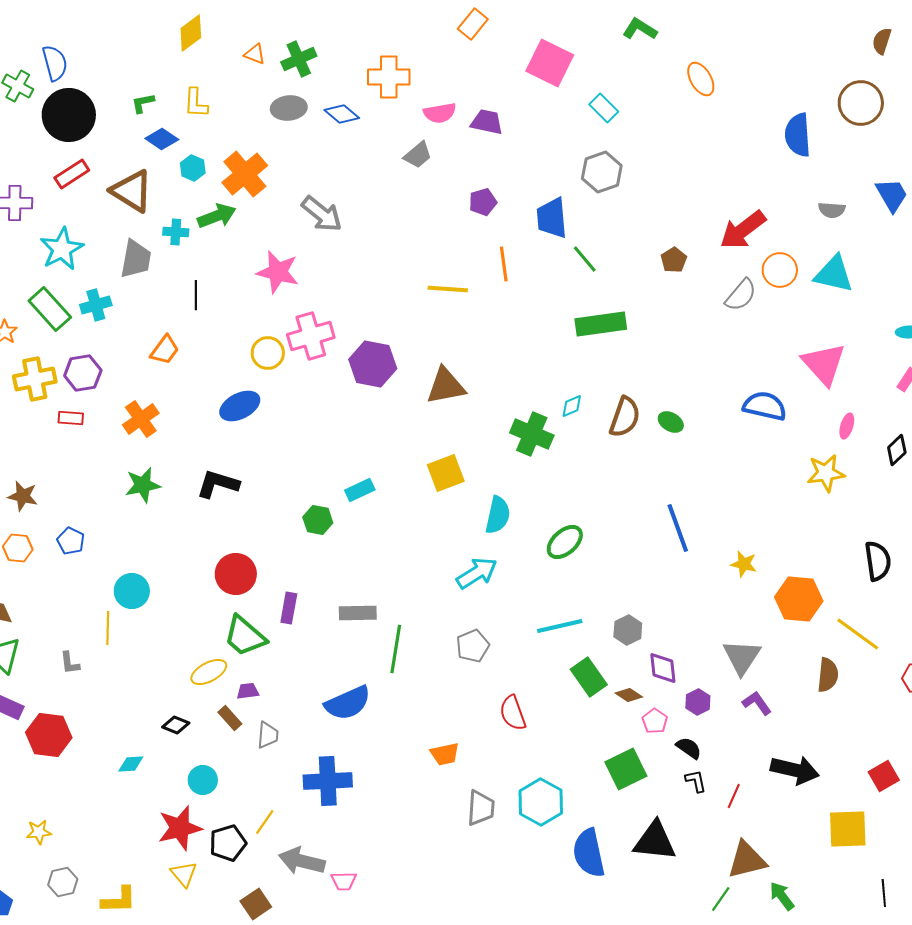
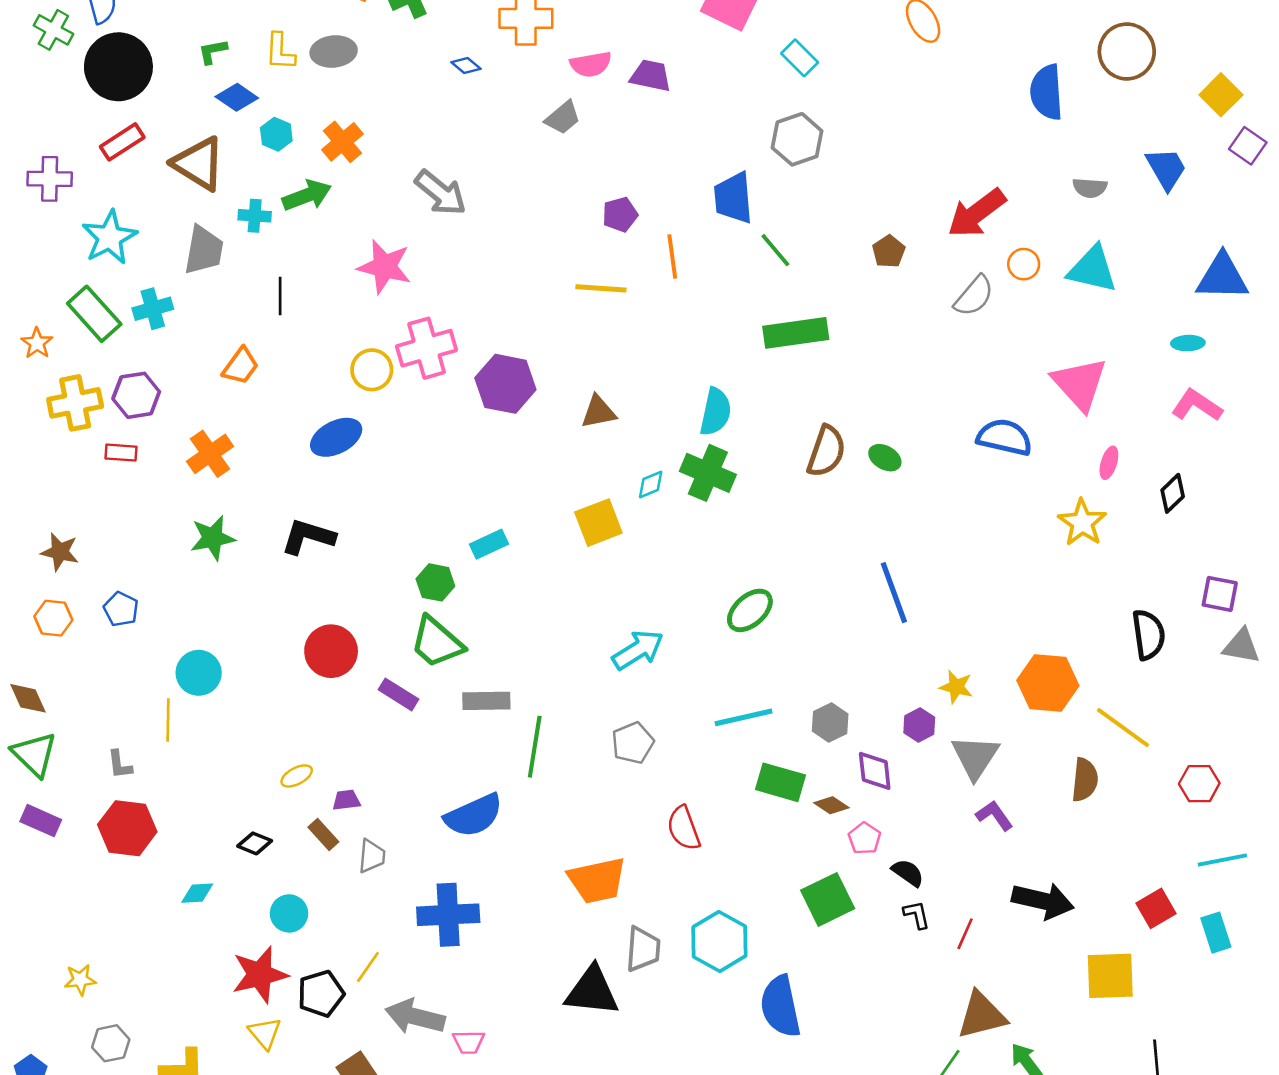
gray ellipse: (289, 108) -> (334, 52), moved
blue diamond: (342, 114) -> (466, 66), size x0.7
orange cross: (245, 174) -> (342, 142), size x0.7
purple pentagon: (483, 202) -> (620, 214), moved
orange circle: (780, 270) -> (1024, 264), size x0.7
brown triangle: (446, 386) -> (598, 412), size x0.7
cyan diamond: (572, 406) -> (651, 484), moved
yellow star: (826, 473) -> (1082, 523), turned -30
cyan semicircle: (498, 515) -> (716, 412), moved
yellow star: (744, 564) -> (956, 687), moved
purple rectangle: (289, 608) -> (399, 694), turned -68
green trapezoid: (245, 636) -> (437, 642), moved
yellow ellipse: (209, 672) -> (297, 776), size x0.7
green rectangle: (589, 677) -> (780, 782), turned -39
purple hexagon: (698, 702) -> (919, 725), moved
red hexagon: (49, 735) -> (127, 828), moved
orange trapezoid: (445, 754) -> (597, 880), size x1.6
black triangle: (655, 841) -> (592, 991), moved

